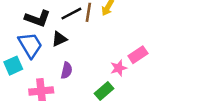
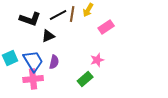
blue trapezoid: (30, 45) -> (33, 61), moved
pink rectangle: (138, 55) -> (106, 27), moved

